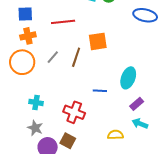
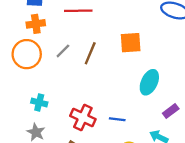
orange square: (98, 41) -> (131, 43), moved
blue line: (100, 91) -> (117, 119), moved
purple rectangle: (137, 104) -> (171, 111), moved

